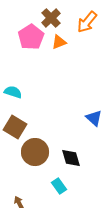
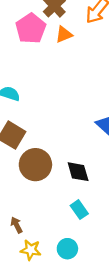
cyan rectangle: (59, 186) -> (79, 210), moved

